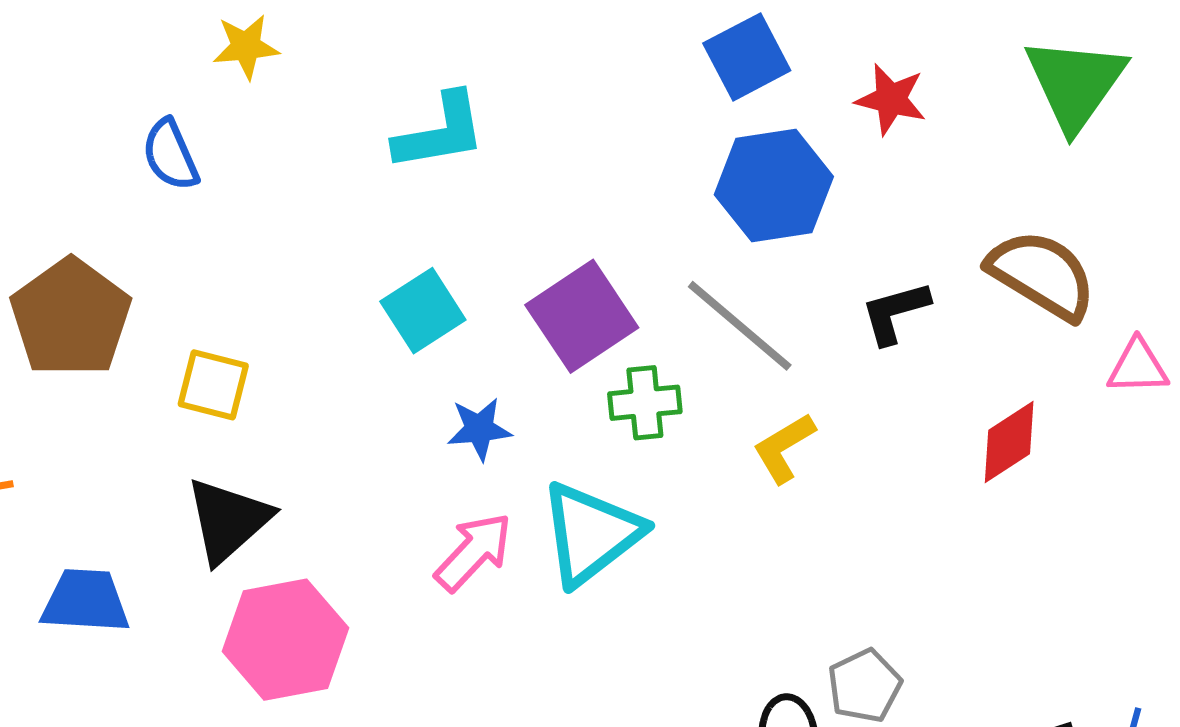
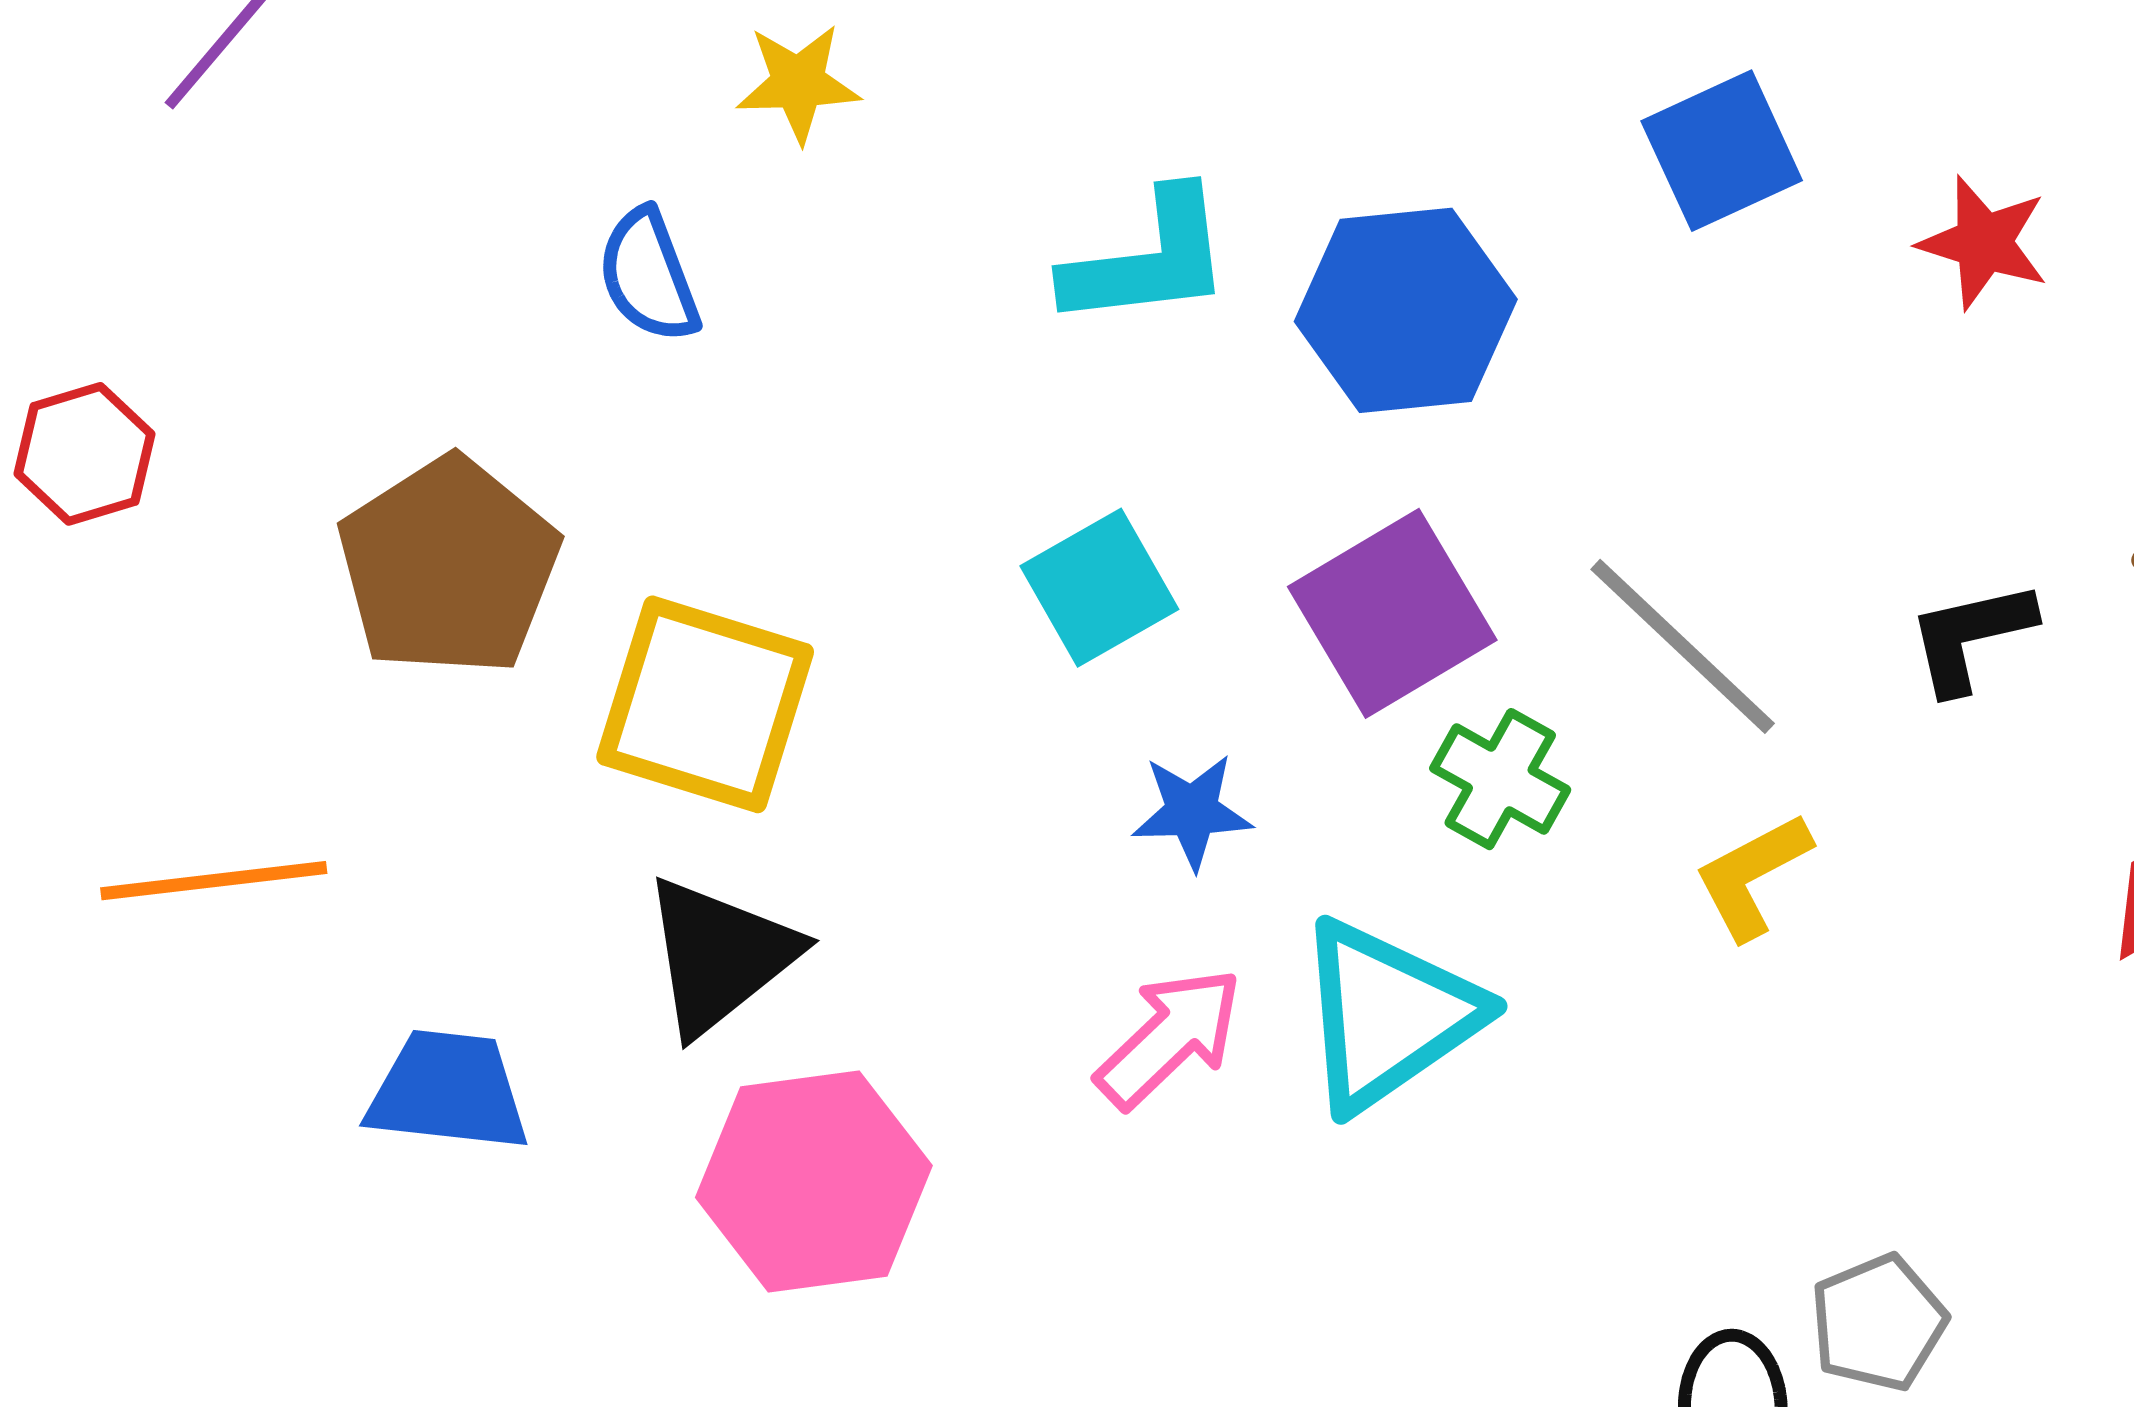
blue hexagon: (774, 186) -> (1406, 310), moved
yellow square: (213, 385) -> (705, 704), size x1.6
green cross: (645, 403) -> (1500, 779), turned 32

